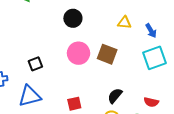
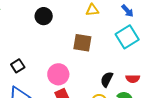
blue arrow: (151, 31) -> (127, 11), moved
pink circle: (79, 53) -> (58, 74), moved
black semicircle: (115, 96) -> (107, 79), moved

